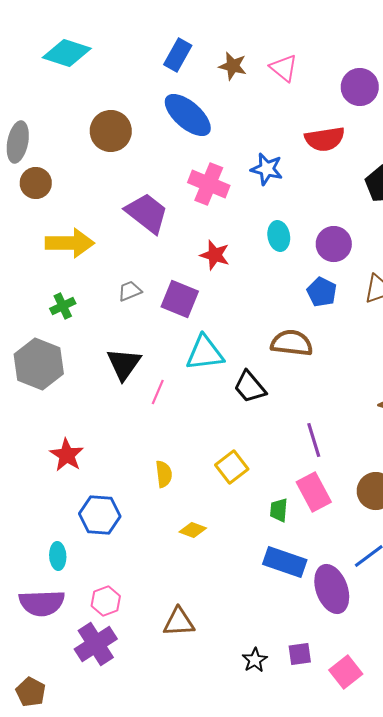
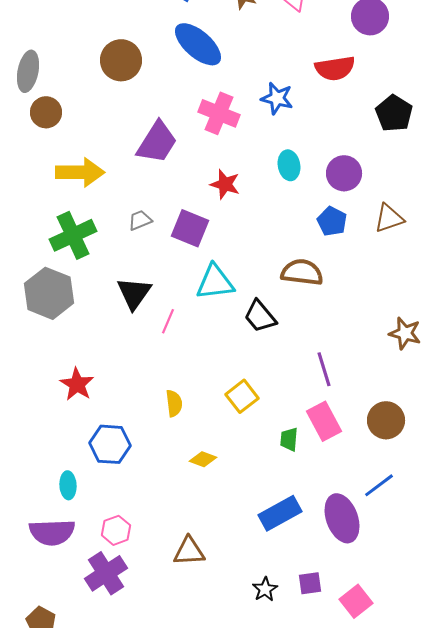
purple trapezoid: (147, 213) -> (157, 142), turned 84
green cross: (63, 306) -> (73, 235), size x1.8
blue rectangle: (285, 562) -> (280, 513), moved, turned -48

